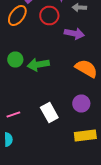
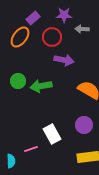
purple arrow: (74, 34) -> (64, 60), moved
pink line: (13, 114) -> (31, 149), moved

